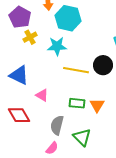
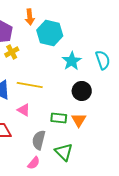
cyan star: (57, 46) -> (72, 61), moved, turned -30
black circle: (103, 65) -> (82, 91), moved
yellow line: (76, 70) -> (30, 85), moved

